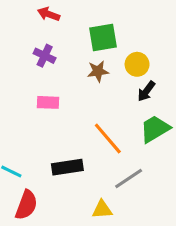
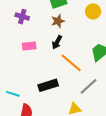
yellow circle: (137, 64) -> (93, 11), moved
black arrow: (146, 91) -> (57, 42), moved

